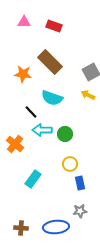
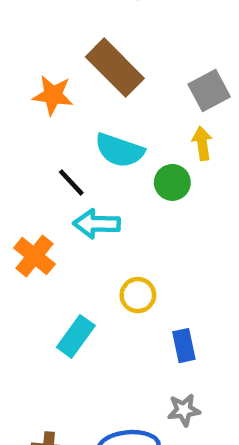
yellow arrow: (88, 95) -> (202, 143), turned 56
green circle: (65, 134) -> (172, 182), moved
yellow circle: (70, 164) -> (138, 295), moved

